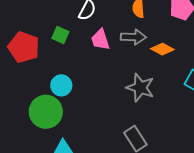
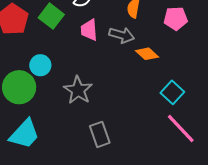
green square: (60, 35) -> (51, 16), size x1.4
gray star: (140, 88) -> (78, 90), moved

